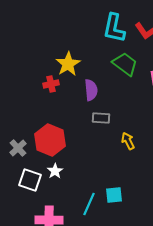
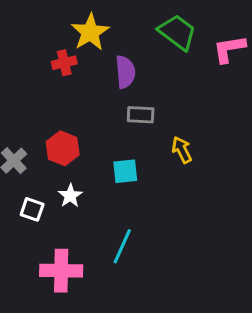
red hexagon: (50, 140) -> (63, 148), size x0.7
white square: (30, 180) -> (32, 209), size x0.7
cyan square: (114, 195) -> (125, 171), moved

